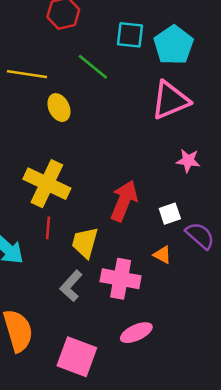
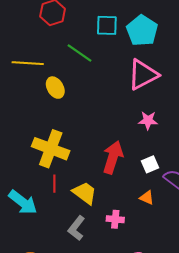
pink star: (188, 161) -> (148, 120), moved
yellow trapezoid: (85, 243) -> (85, 193), turned 116
pink cross: (121, 279) -> (115, 219), size x0.6

